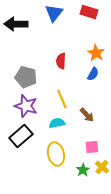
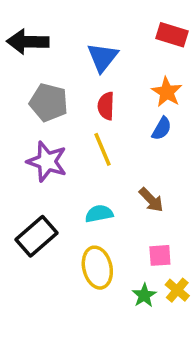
red rectangle: (89, 12) -> (172, 35), moved
blue triangle: (54, 13) -> (103, 57), moved
gray pentagon: (26, 77) -> (49, 102), moved
yellow line: (62, 99) -> (103, 149), moved
purple star: (26, 106) -> (47, 162), moved

